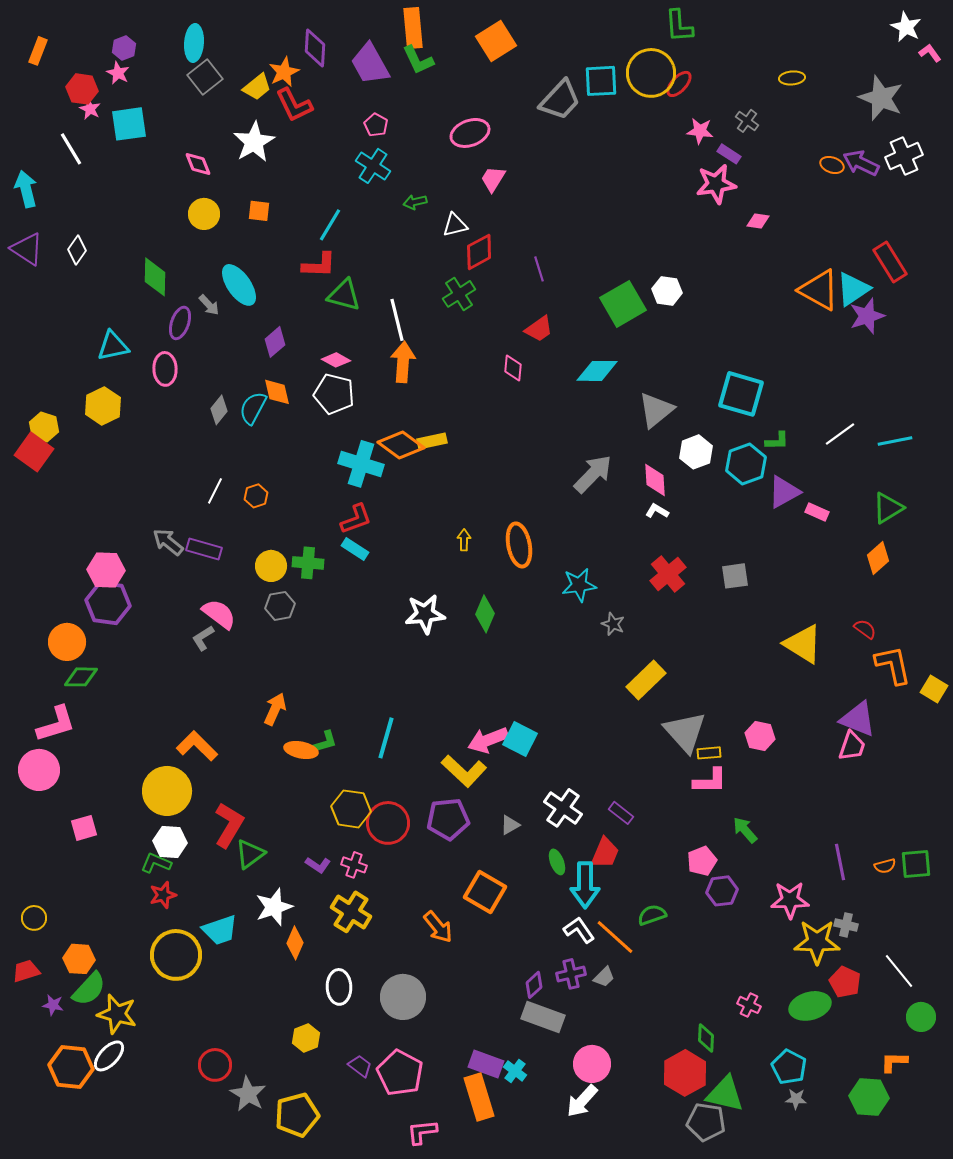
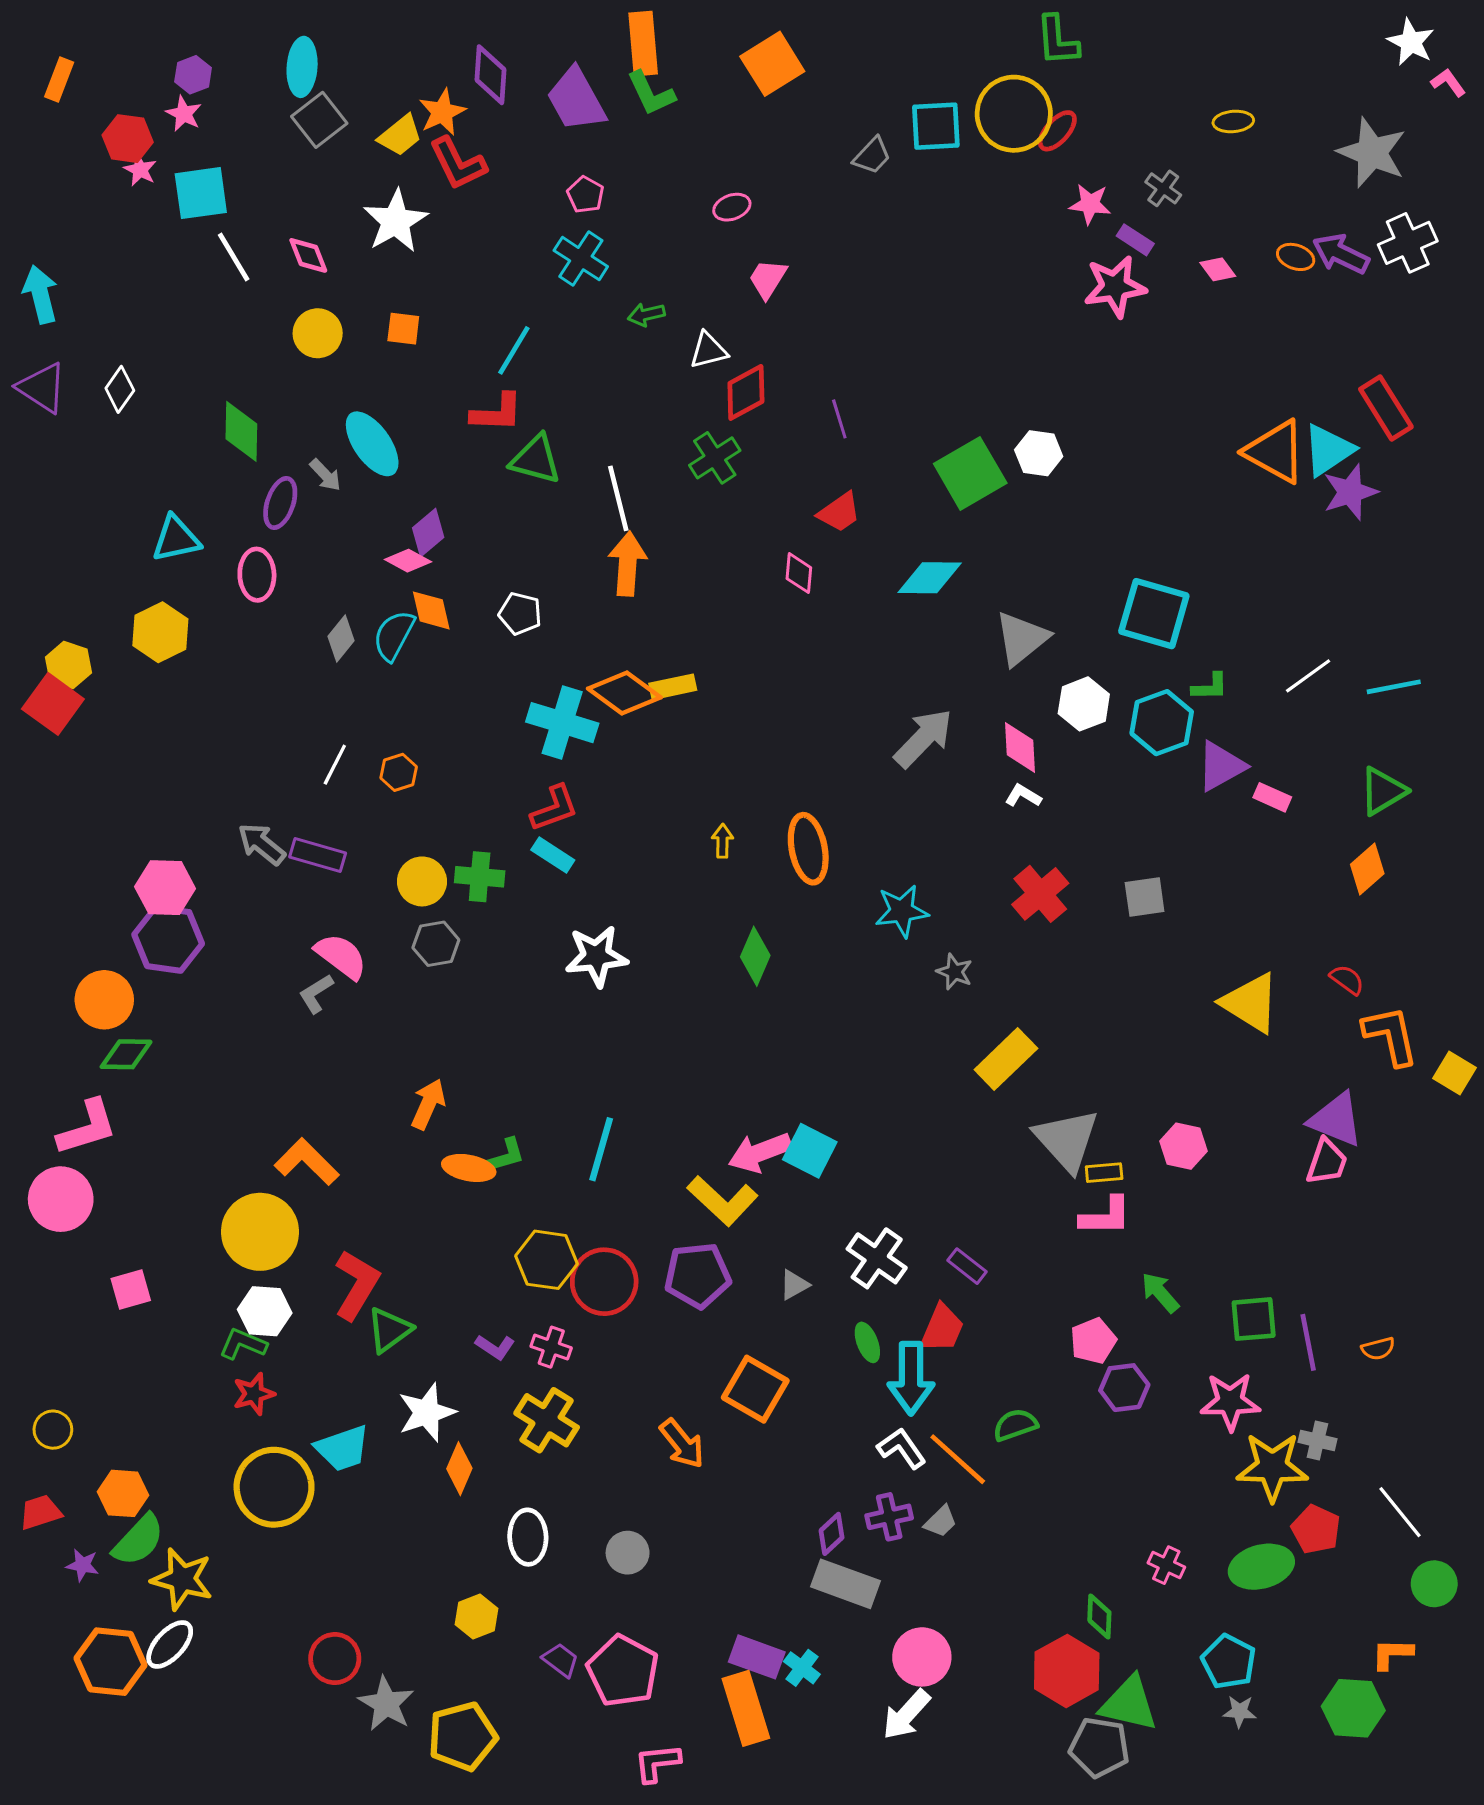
gray trapezoid: (560, 100) -> (872, 156), size x0.6
pink ellipse: (470, 133) -> (732, 207), size x0.6
white line: (71, 149) -> (234, 257), moved
pink diamond: (758, 221) -> (1218, 269), moved, turned 45
pink diamond: (336, 360) -> (408, 561), moved
white pentagon: (334, 394) -> (520, 614), size x0.7
white star: (425, 614) -> (596, 956), moved
green square: (916, 864) -> (1254, 1319), moved
gray circle: (403, 997) -> (628, 1553), size x0.6

